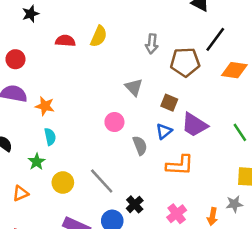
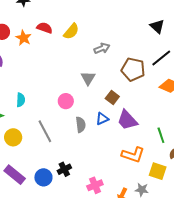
gray arrow: (152, 44) -> (102, 48), moved, turned -133
orange star: (45, 106) -> (24, 38), moved
cyan semicircle: (50, 137) -> (21, 100), moved
orange L-shape: (180, 165) -> (133, 155), moved
gray line: (102, 181) -> (45, 131), moved

